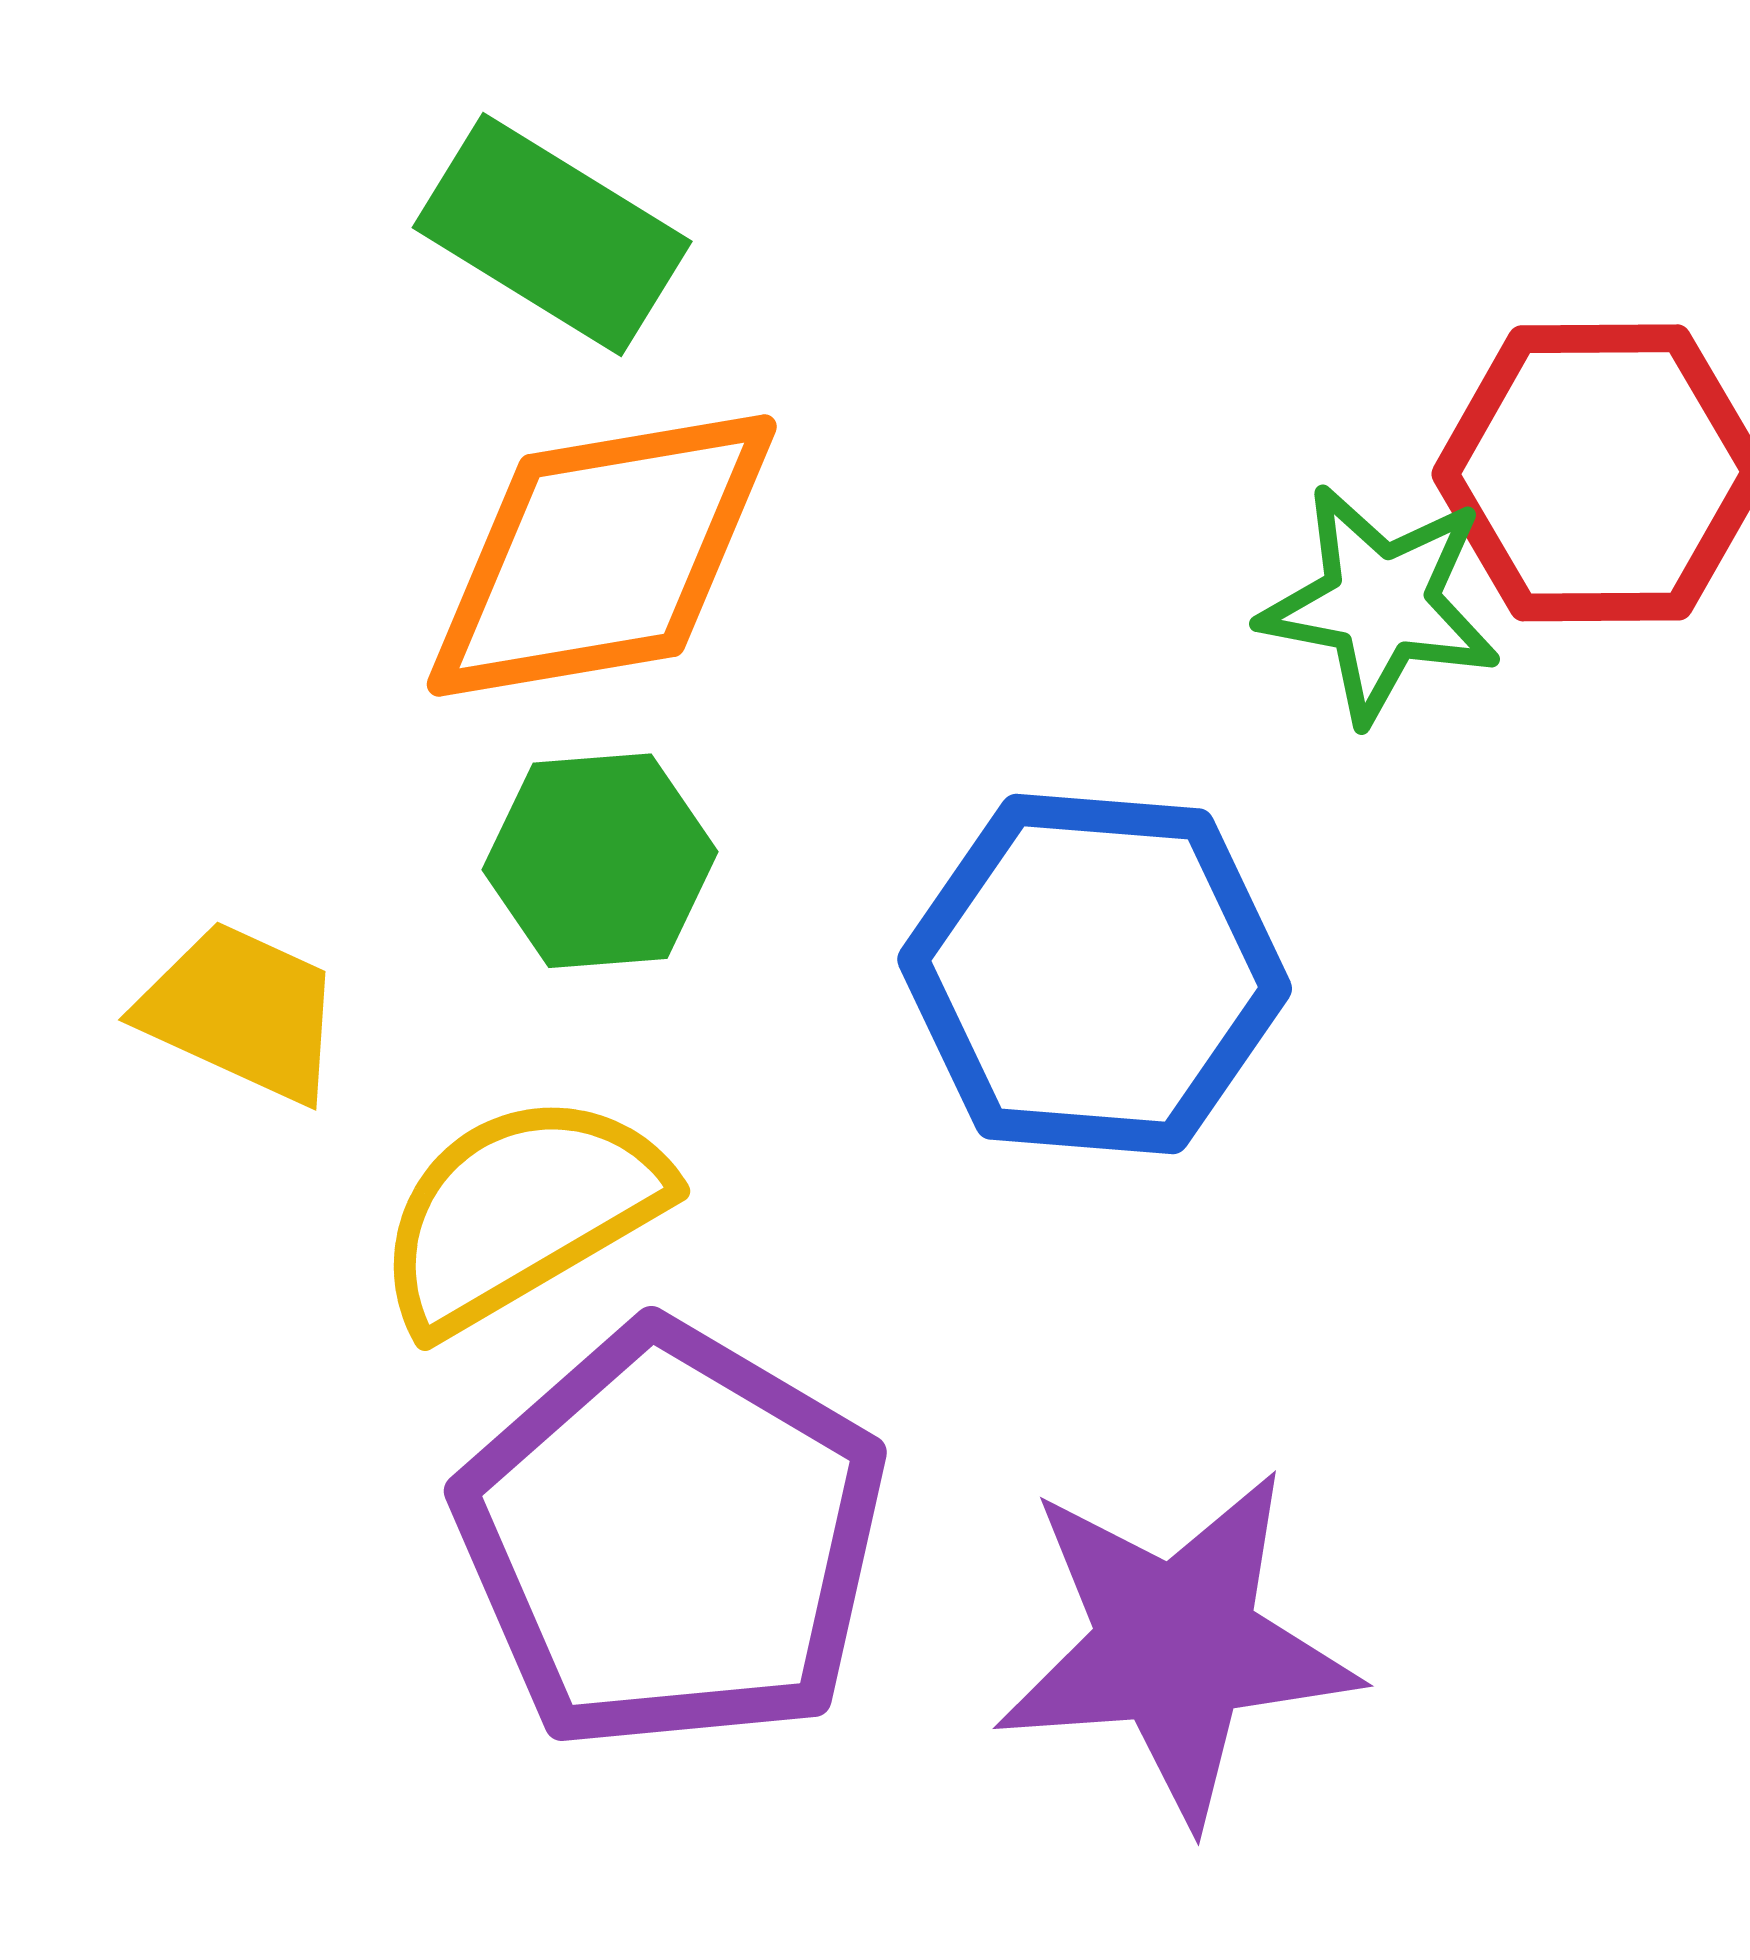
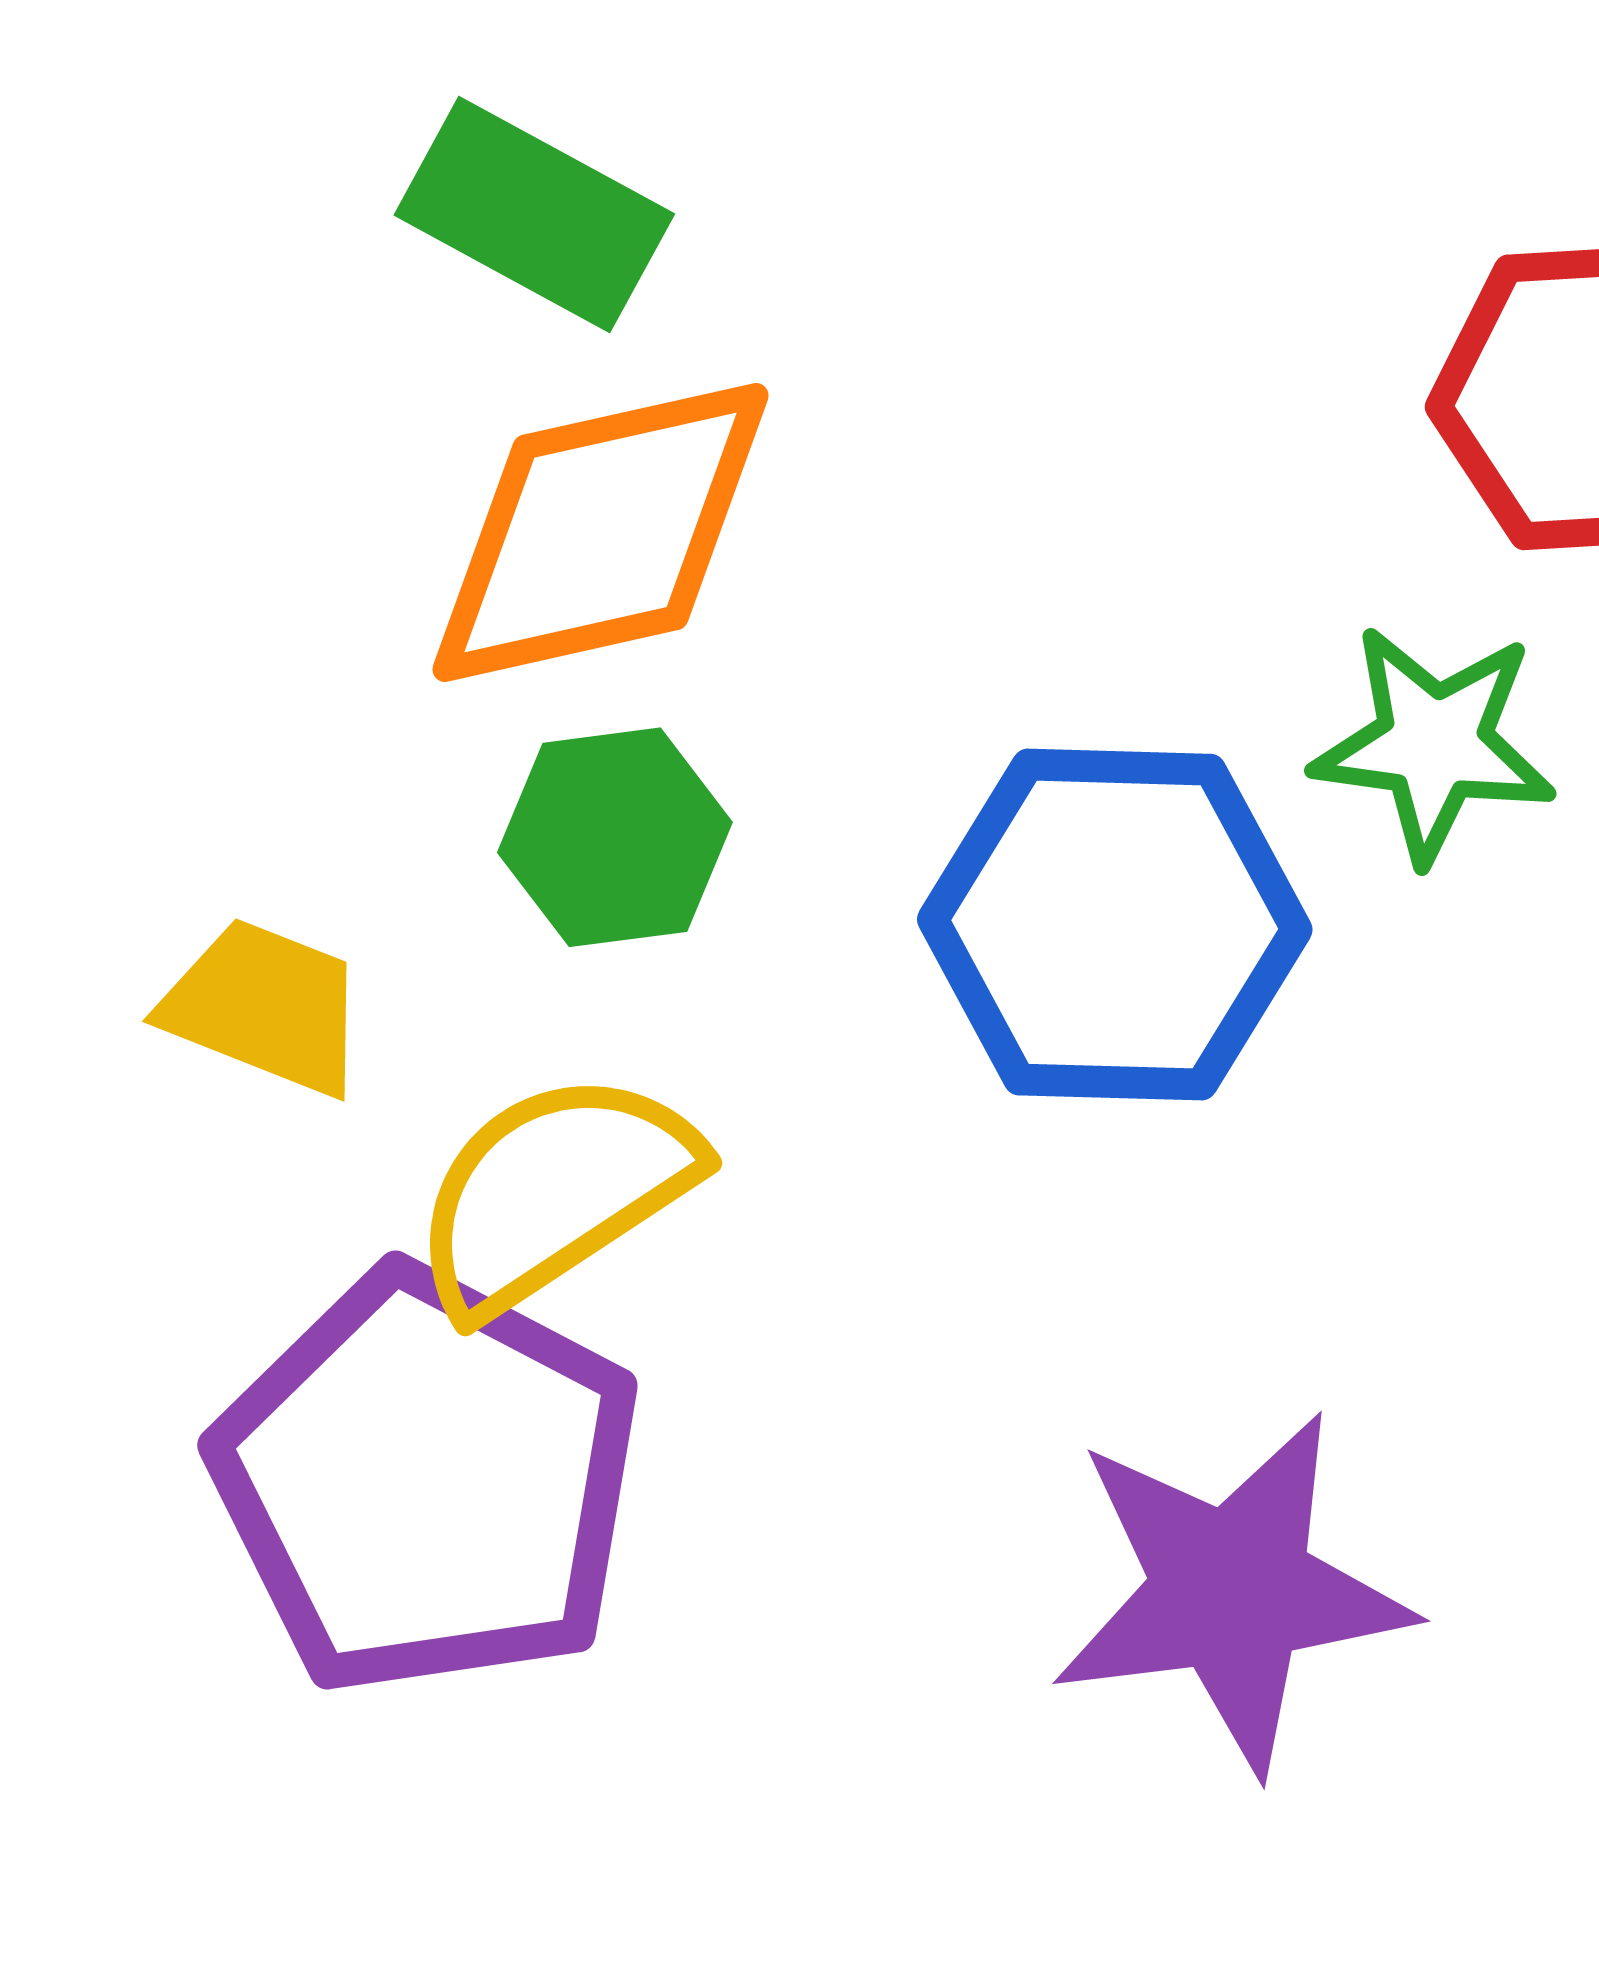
green star: (1380, 604) -> (1434, 744), moved
purple pentagon: (672, 1538) -> (427, 1481), moved

